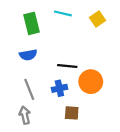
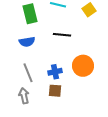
black line: (67, 66) -> (62, 35), moved
brown square: (72, 113) -> (55, 91), moved

